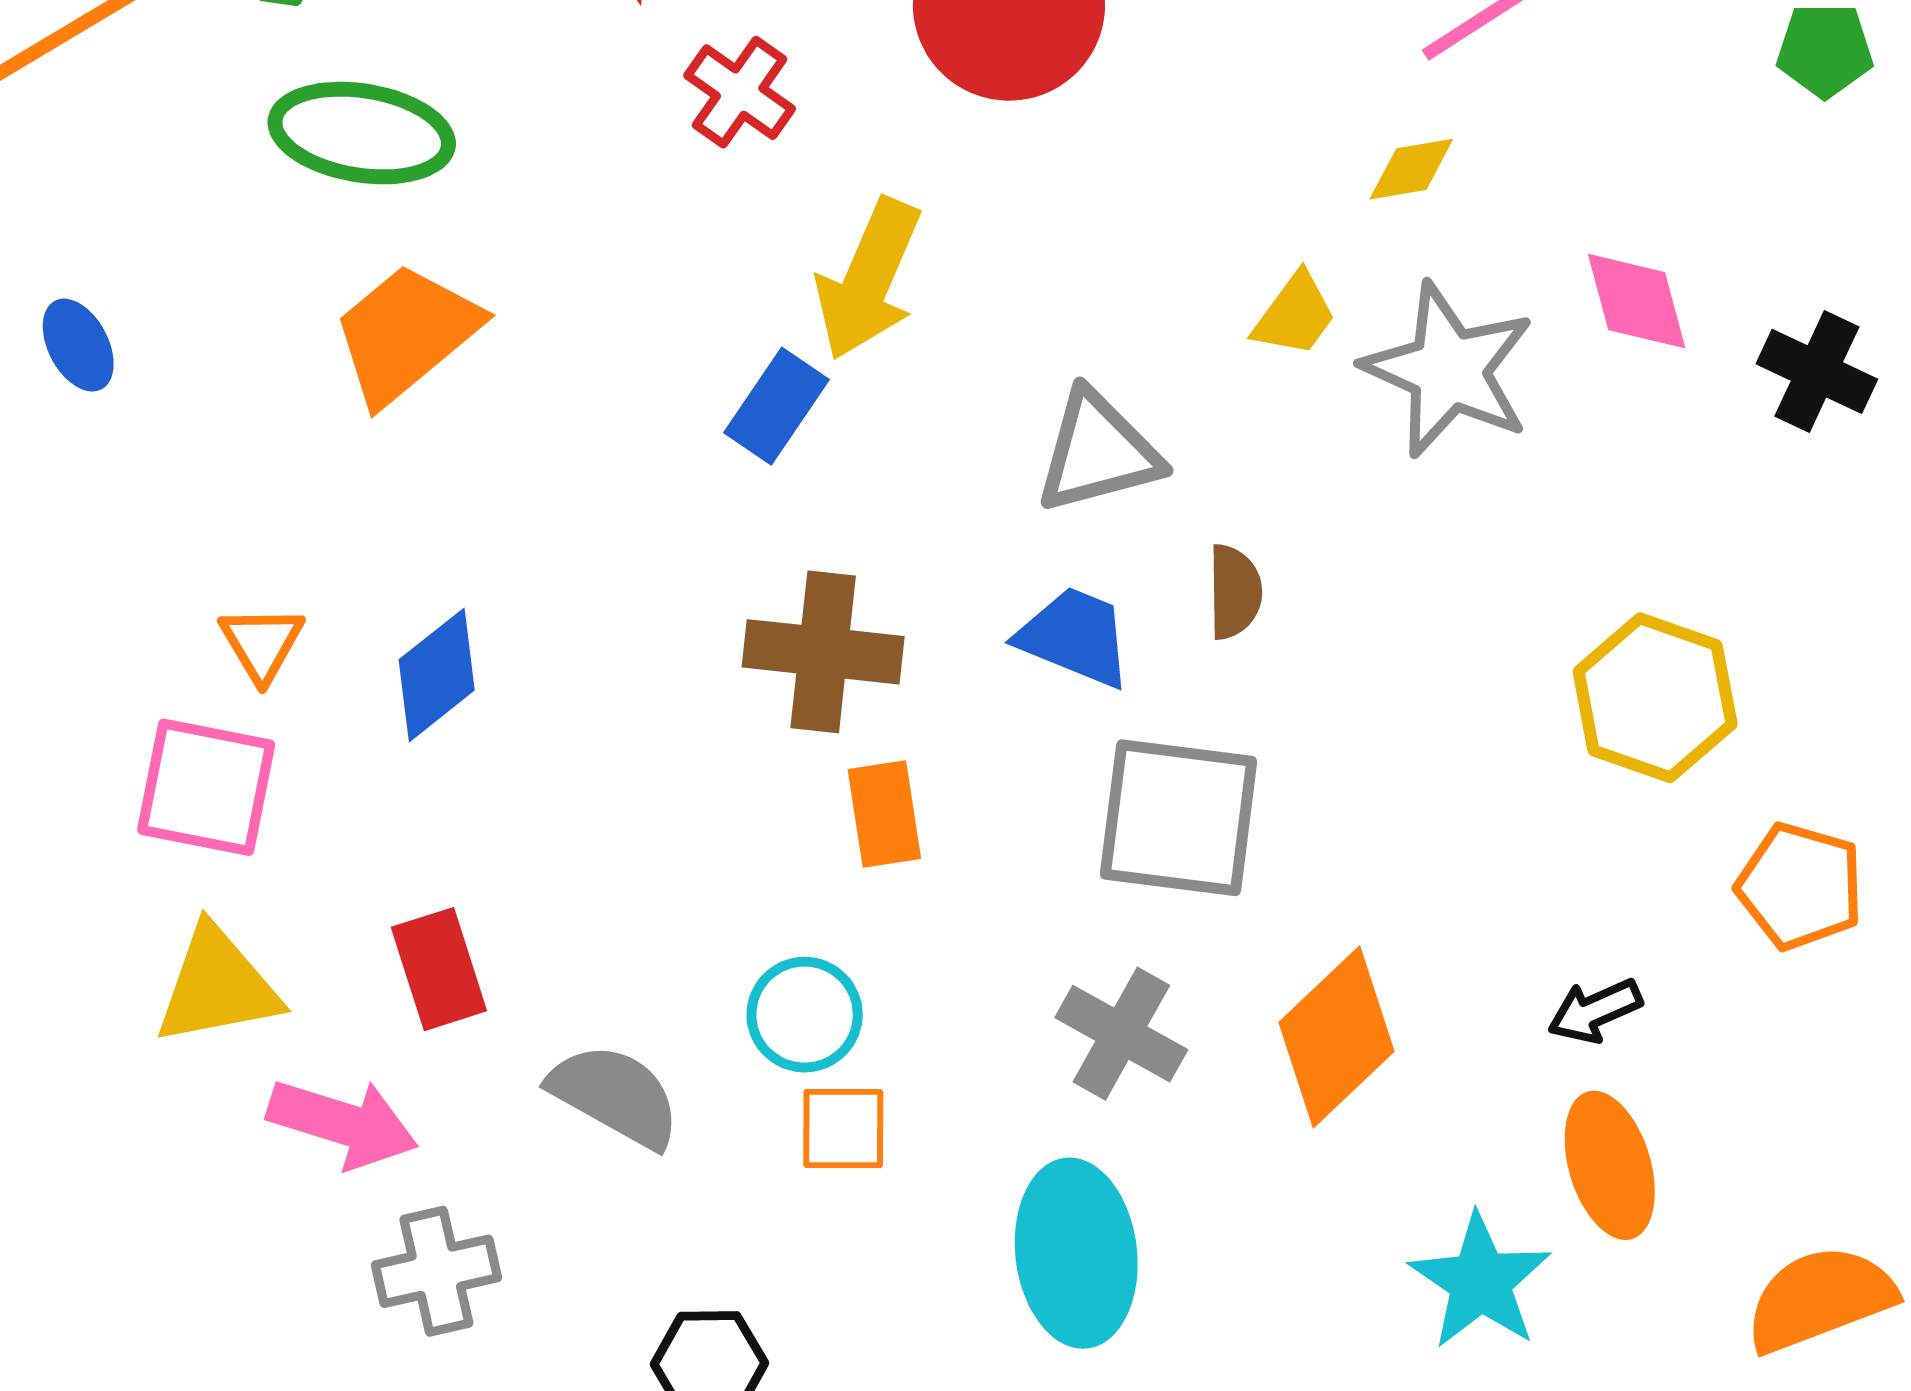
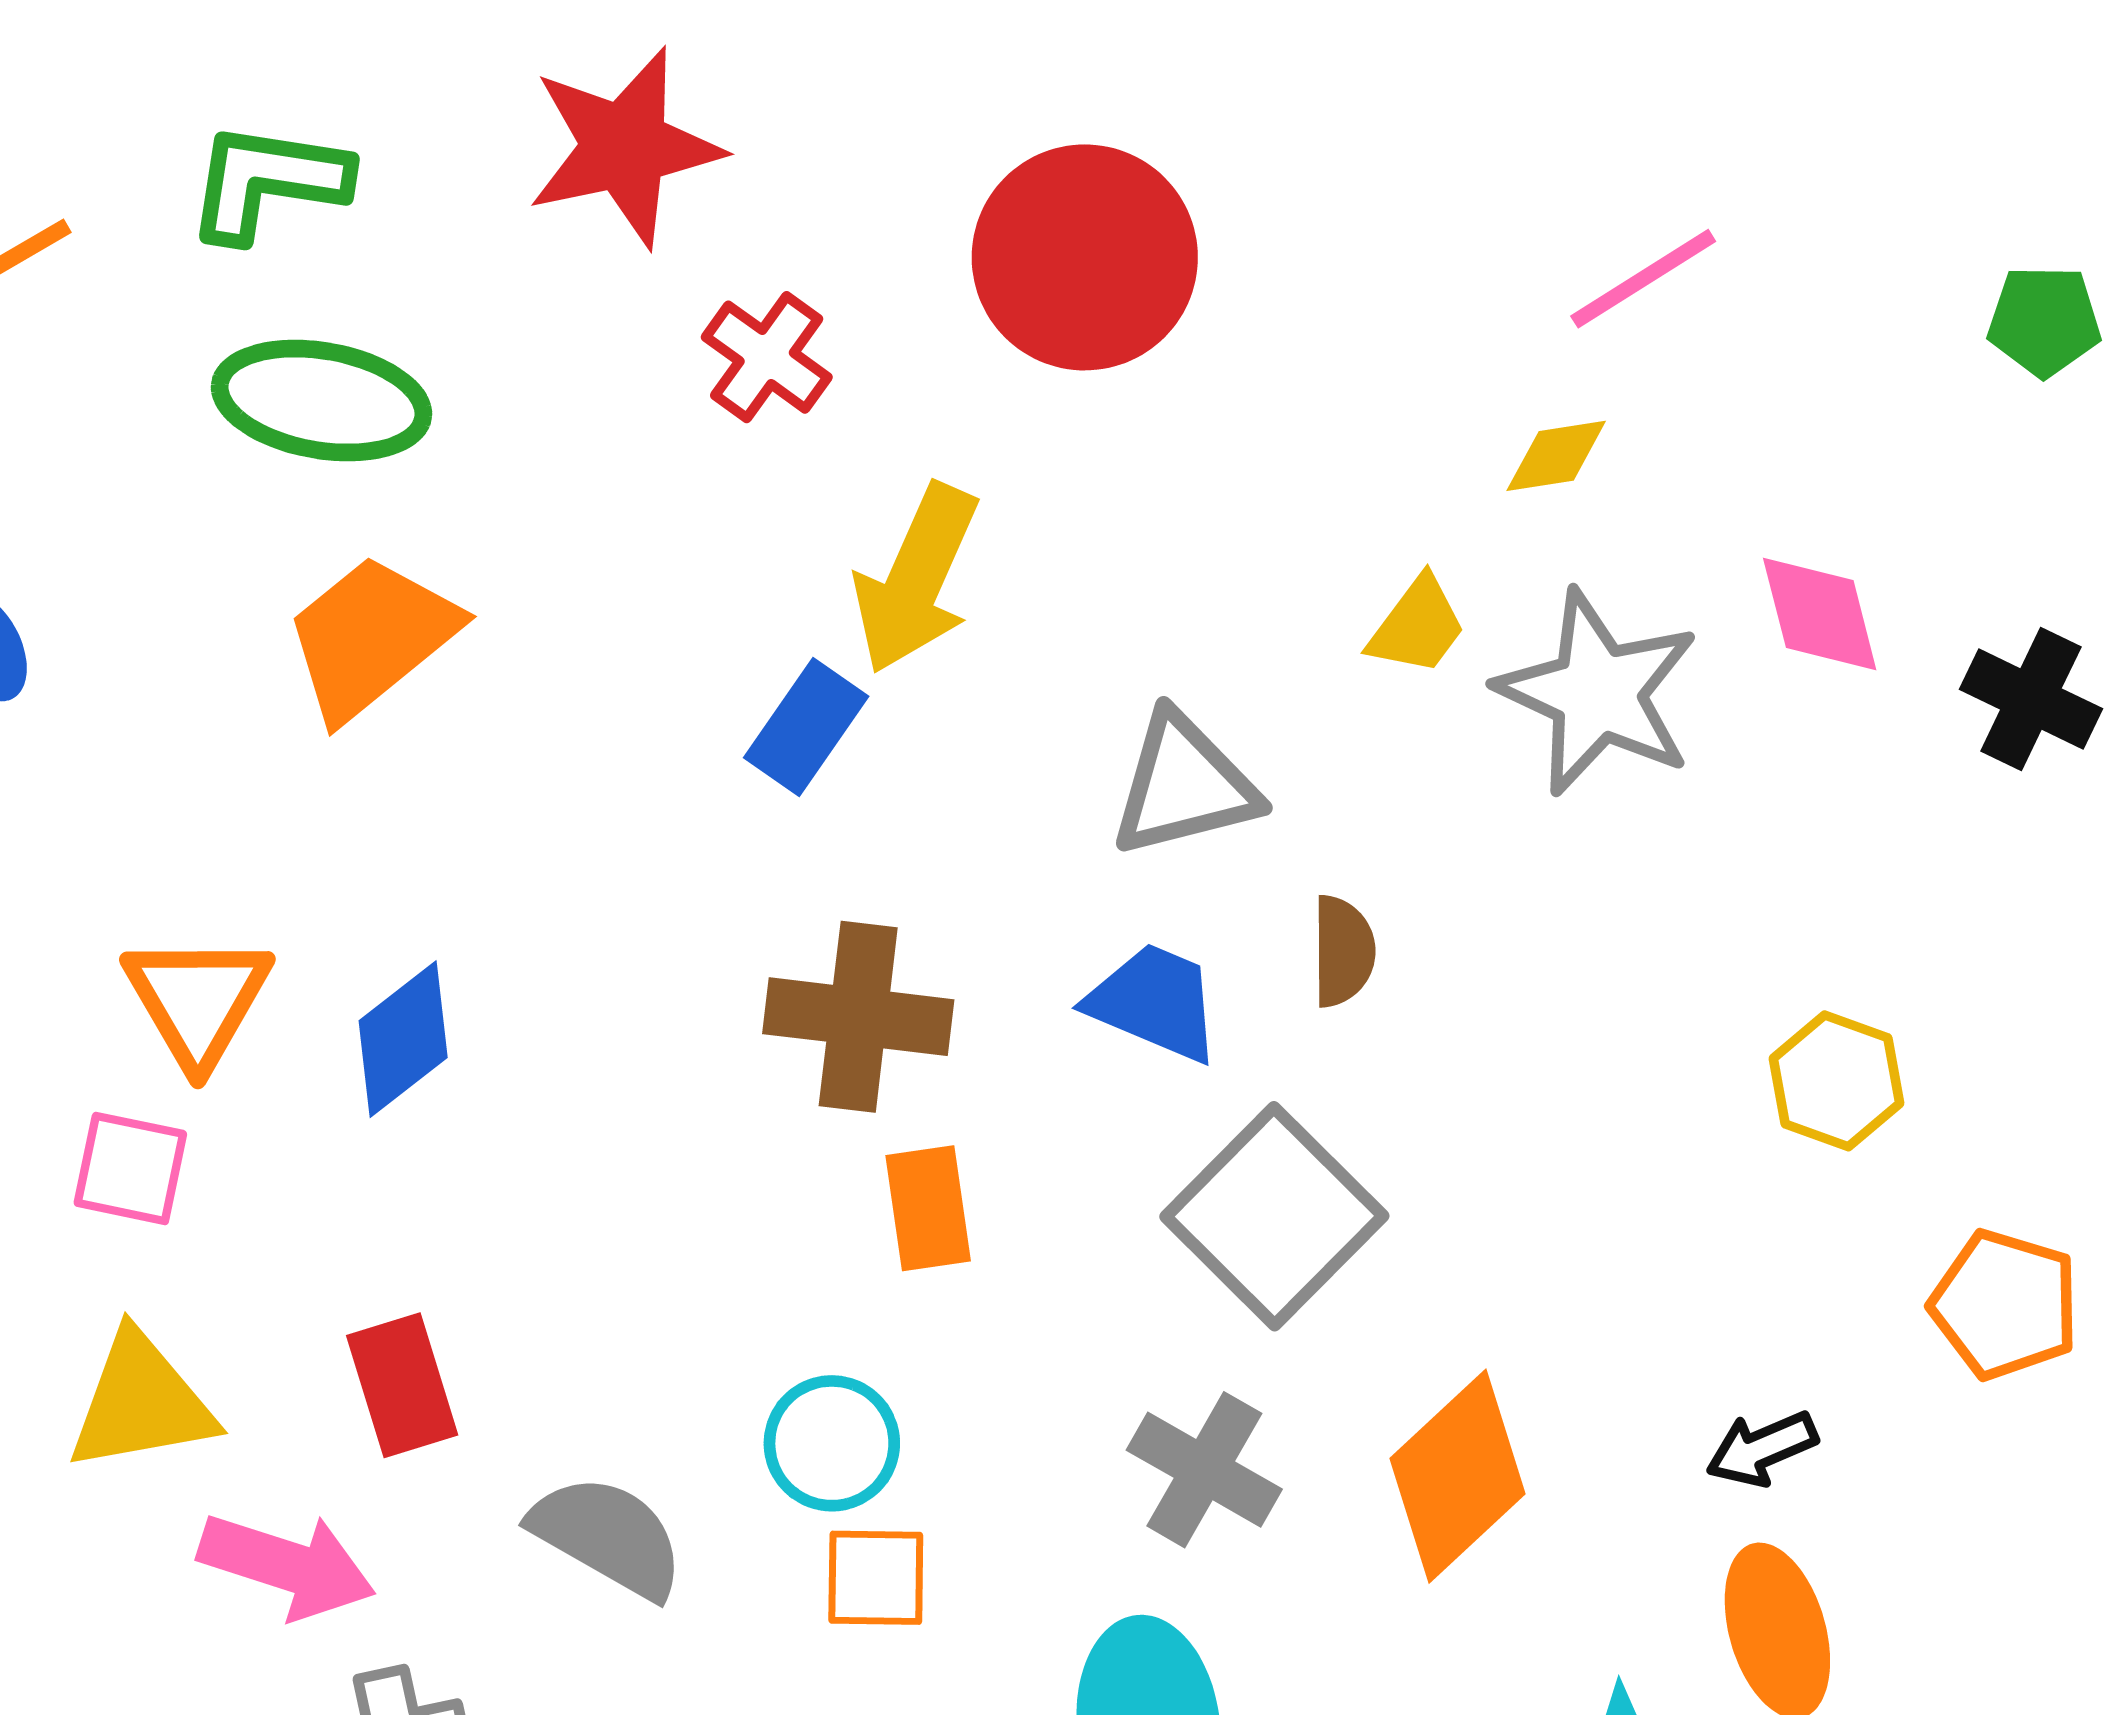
orange triangle: (262, 643) -> (198, 1000), size x1.5
yellow hexagon: (1655, 698) -> (1837, 1081), size x0.7
pink square: (206, 787) -> (130, 1168), size x0.7
gray square: (1179, 818) -> (1274, 1216), turned 37

